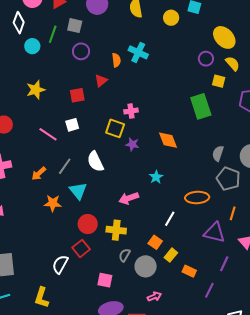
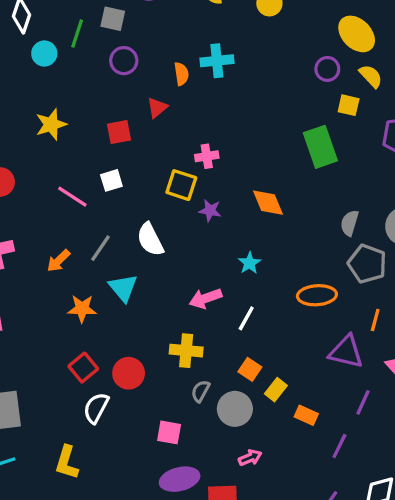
cyan cross: (138, 52) -> (217, 61), turned -30
white line: (170, 219) -> (246, 318), moved
red circle: (88, 224) -> (129, 373), moved
red square: (81, 248) -> (83, 368), moved

